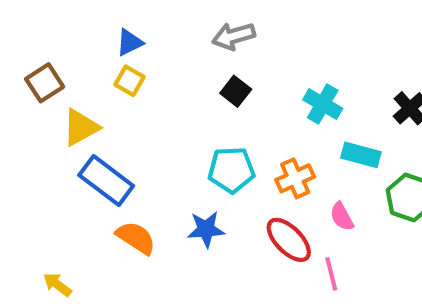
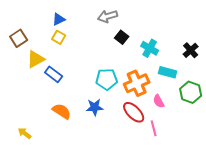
black square: (236, 91) -> (122, 37), moved
orange cross: (295, 178) -> (137, 83), size x1.4
blue rectangle: (106, 180) -> (54, 74), moved, size x0.7

